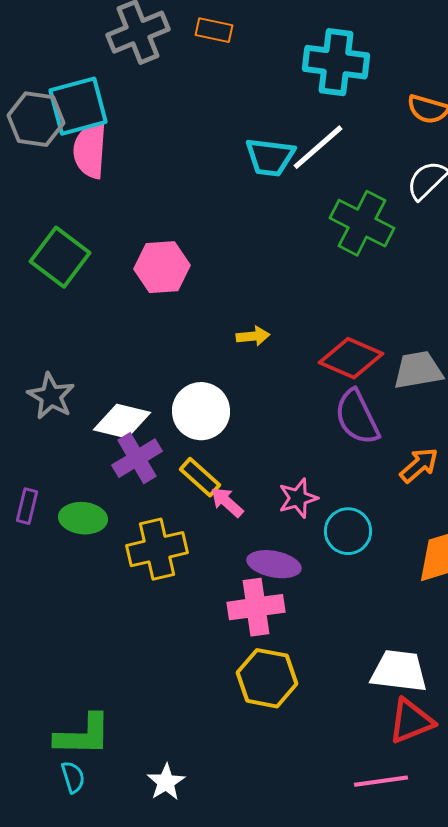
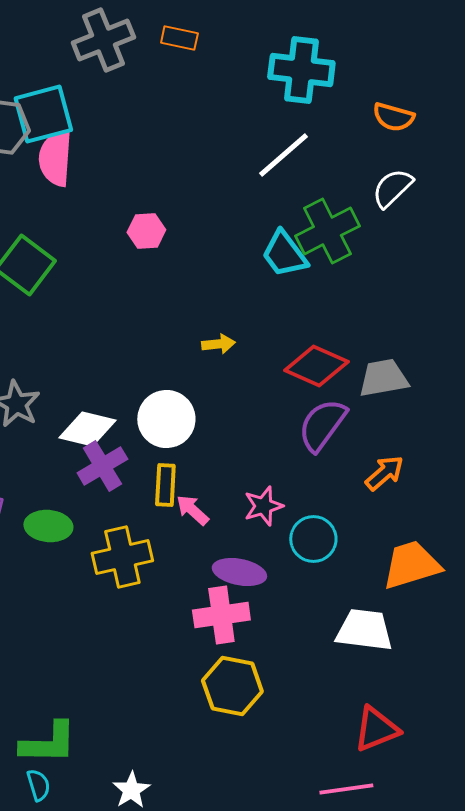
cyan trapezoid: (270, 157) -> (284, 254), moved, turned 46
green cross: (362, 223) -> (327, 231), turned 36
pink hexagon: (162, 267) -> (146, 231), moved, size x0.7
purple semicircle: (357, 417) -> (322, 425), turned 62
yellow rectangle: (200, 477) -> (165, 485), turned 51
white trapezoid: (399, 671) -> (364, 630), moved

